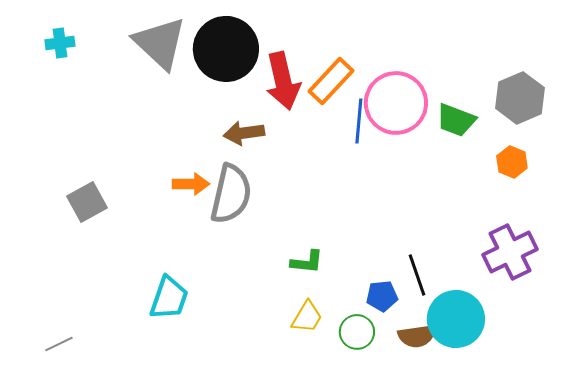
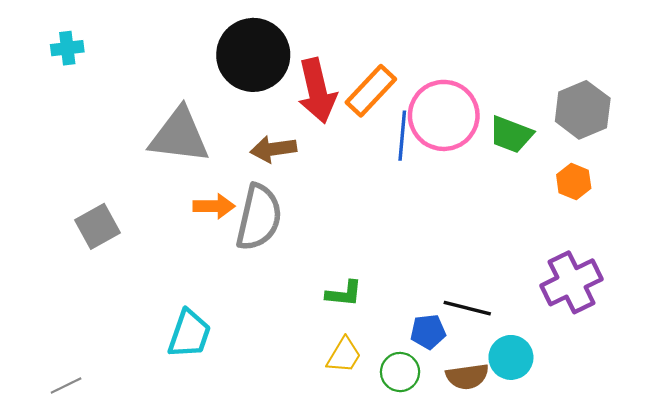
gray triangle: (160, 43) -> (179, 136), moved, turned -36
black line: (417, 275) -> (467, 308), turned -57
cyan circle: (456, 319) -> (511, 357), size x0.7

